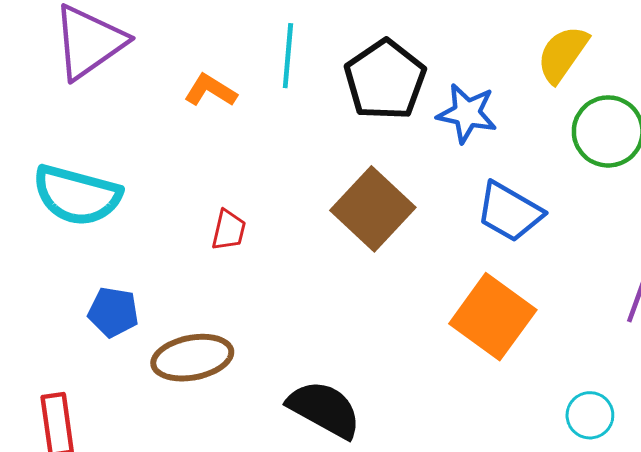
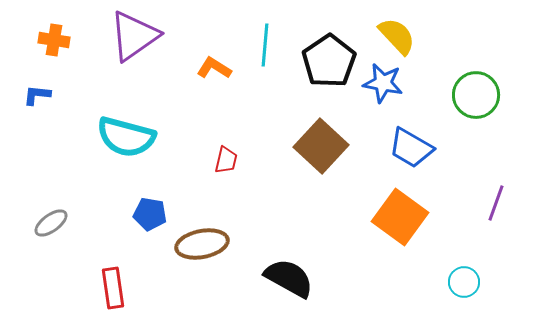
yellow semicircle: (563, 54) -> (397, 36), moved, turned 102

